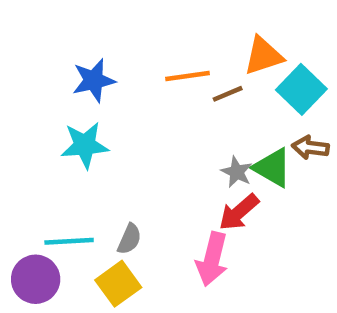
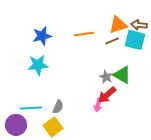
cyan square: (301, 89) -> (135, 40), turned -30
brown line: (228, 94) -> (112, 41), moved
brown arrow: (310, 147) -> (139, 25), moved
pink arrow: (212, 259) -> (98, 105), moved, size x0.6

